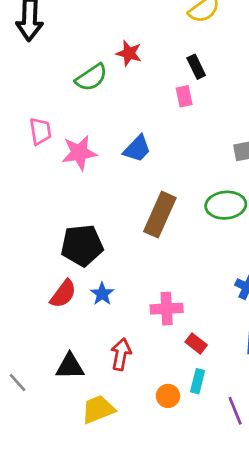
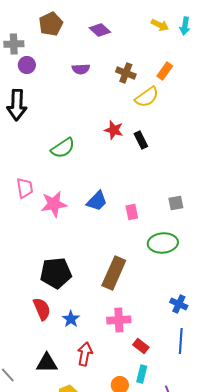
red star: (129, 53) -> (114, 130), moved
pink rectangle: (184, 96) -> (132, 212), moved
brown rectangle: (160, 215) -> (114, 273), moved
red semicircle: (63, 294) -> (42, 309), turned -60
blue star: (102, 294) -> (71, 319), moved

